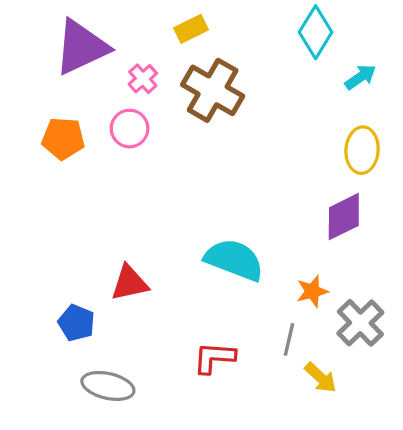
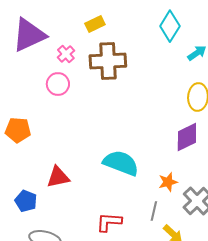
brown cross: (213, 90) -> (108, 61), turned -33
orange pentagon: (63, 138) -> (18, 130), moved

